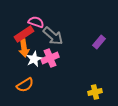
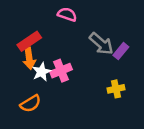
pink semicircle: (36, 22) -> (67, 14), moved
gray arrow: (53, 36) -> (101, 44), moved
yellow cross: (95, 92) -> (116, 89), moved

